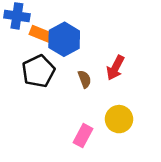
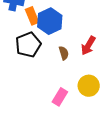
orange rectangle: (41, 34) -> (32, 16), turned 42

